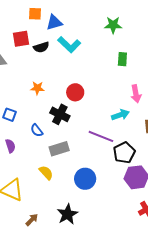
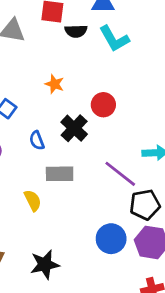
blue circle: (85, 179) -> (111, 239), moved

